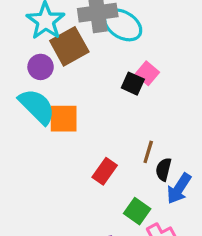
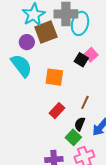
cyan ellipse: (123, 25) -> (80, 23), turned 65
orange square: (64, 119) -> (54, 77), moved
black semicircle: (164, 169) -> (80, 124), moved

